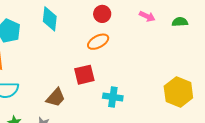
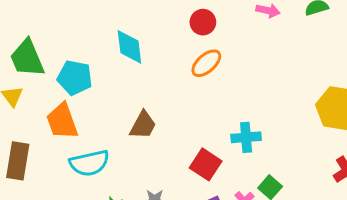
red square: (84, 75) -> (206, 164), moved, turned -30
brown trapezoid: (56, 98) -> (143, 125), moved

